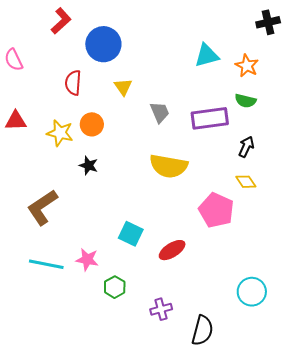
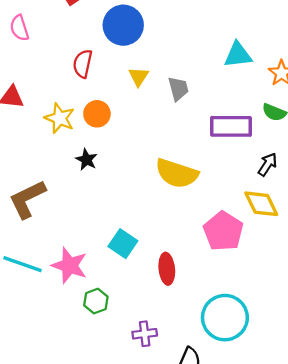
gray trapezoid: (160, 112) -> (178, 89), moved
yellow diamond: (246, 182) -> (261, 204), size x1.5
red ellipse: (172, 250) -> (167, 269), turned -72
pink star: (87, 260) -> (69, 265), size x1.4
cyan circle: (252, 292) -> (225, 318), moved, size x1.4

